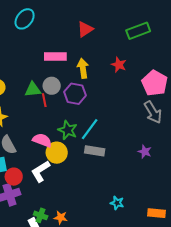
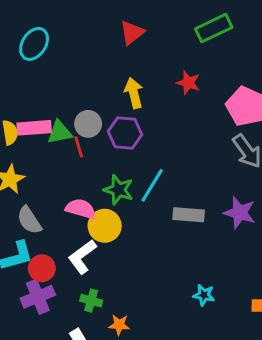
cyan ellipse: (25, 19) -> (34, 44), moved
pink rectangle: (55, 57) -> (34, 128), moved
gray rectangle: (95, 151) -> (189, 215), moved
purple star: (145, 152) -> (240, 213), size x1.5
green cross: (41, 215) -> (91, 301), moved

